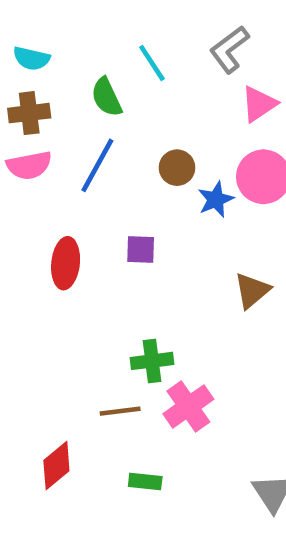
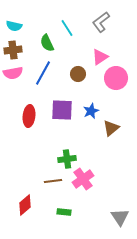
pink triangle: (259, 104) -> (100, 57), moved
blue star: (216, 199) -> (91, 111), moved
purple square: (141, 250) -> (62, 110), size x1.6

